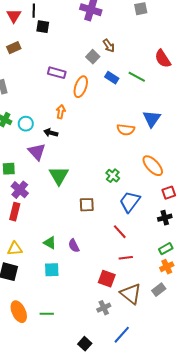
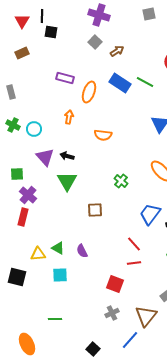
brown arrow: (109, 46) -> (117, 51), turned -88
gray square: (93, 57) -> (95, 42), moved
blue rectangle: (112, 78) -> (120, 83), size x1.5
orange semicircle: (126, 130) -> (103, 135), moved
black arrow: (51, 133) -> (67, 156), moved
blue trapezoid: (130, 202) -> (150, 214), moved
red line: (120, 232) -> (134, 244), moved
yellow triangle: (15, 249) -> (38, 254), moved
brown triangle: (131, 294) -> (146, 316), moved, turned 30
orange ellipse: (19, 312) -> (27, 344), moved

